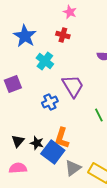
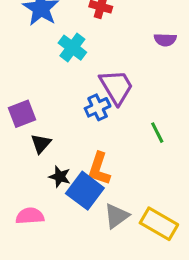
purple square: (13, 84) -> (22, 114), moved
blue cross: (50, 102) -> (98, 107), moved
black triangle: (18, 141) -> (41, 144), moved

